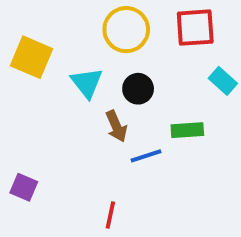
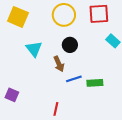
yellow square: (32, 57) -> (18, 17), moved
cyan triangle: (87, 83) -> (34, 49), moved
green rectangle: (187, 130) -> (95, 83), moved

